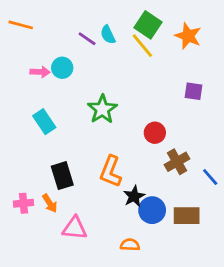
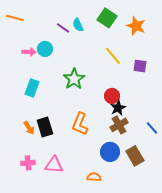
yellow line: (142, 46) -> (113, 56), moved
cyan rectangle: (44, 122) -> (32, 88), turned 54
brown cross: (177, 162) -> (119, 125), moved
black star: (134, 196) -> (118, 108), moved
pink cross: (24, 203) -> (28, 163), moved
orange arrow: (50, 203) -> (29, 128), moved
brown rectangle: (187, 216) -> (135, 156), turned 60

